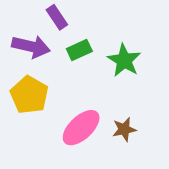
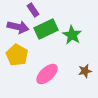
green rectangle: (79, 50) -> (46, 29), size x1.6
brown star: (124, 129) -> (85, 71), moved

